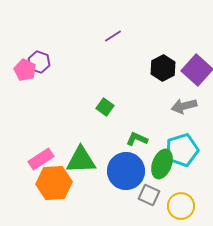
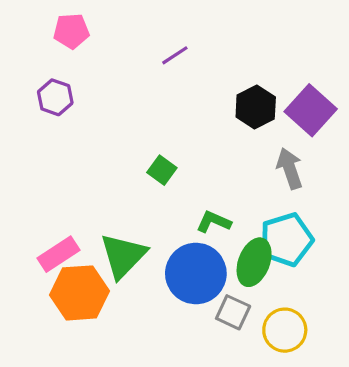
pink pentagon: (25, 70) -> (71, 31), moved, turned -30
gray arrow: (184, 106) -> (290, 168), turned 85
green triangle: (81, 160) -> (123, 256), turned -44

